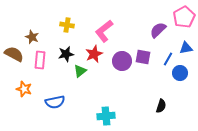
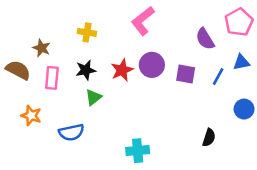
purple semicircle: (158, 30) -> (205, 39), turned -78
pink L-shape: (104, 31) -> (143, 21), moved
purple circle: (122, 61) -> (152, 65), moved
green triangle: (80, 71) -> (93, 97), moved
blue circle: (180, 73) -> (244, 109), moved

